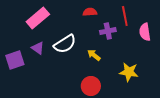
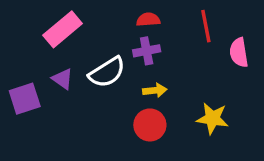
purple cross: (108, 31) -> (147, 51), moved
yellow arrow: (94, 55) -> (155, 90), turned 136
red circle: (91, 86) -> (150, 125), moved

